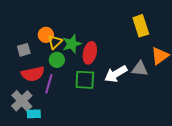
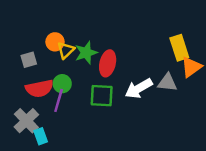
yellow rectangle: (141, 26) -> (179, 48), moved
green circle: (57, 60) -> (62, 84), moved
cyan rectangle: (34, 114) -> (41, 136), turned 72

